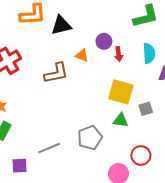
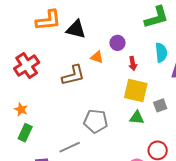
black triangle: (61, 25) -> (76, 29), turned 30
red arrow: (119, 54) -> (133, 63), moved
gray pentagon: (90, 138) -> (96, 121), moved, turned 30

